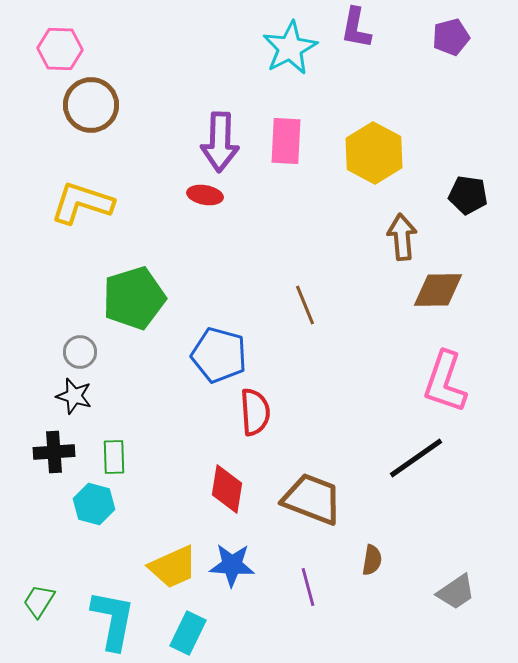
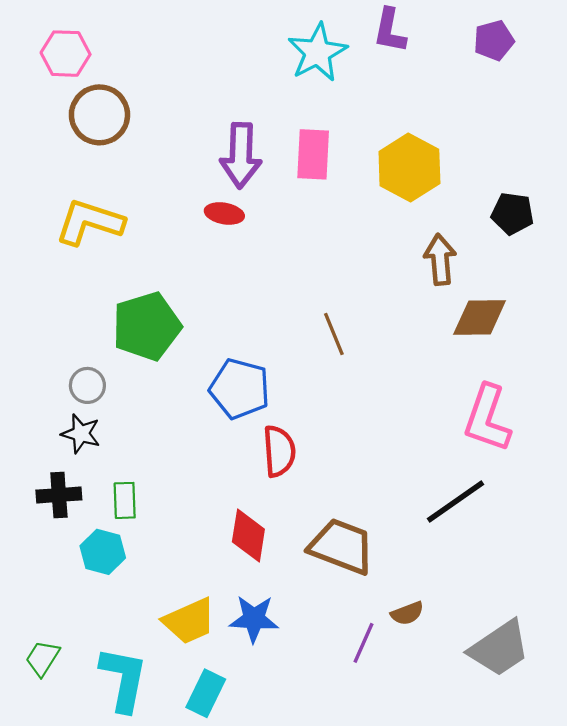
brown semicircle: (372, 560) -> (407, 613), turned 60
purple line: (308, 587) -> (363, 643), moved, turned 39
gray trapezoid: (456, 592) -> (499, 648), size x1.5

